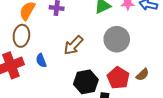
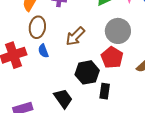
brown ellipse: (21, 36) -> (37, 27), moved
red pentagon: (118, 78) -> (112, 57), moved

